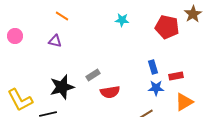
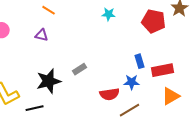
red rectangle: (176, 76) -> (163, 70), size x1.5
blue star: (156, 88) -> (132, 82), moved
red semicircle: (110, 92) -> (110, 94), moved

